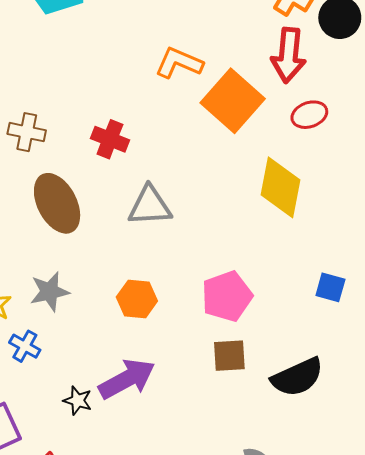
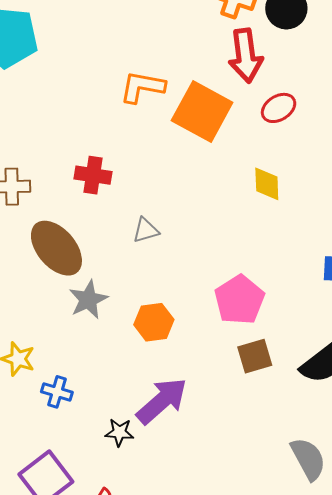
yellow diamond: (280, 187) -> (267, 184), size x0.6
gray triangle: (150, 206) -> (146, 230), size x0.6
gray star: (50, 292) -> (88, 300), moved

